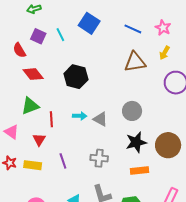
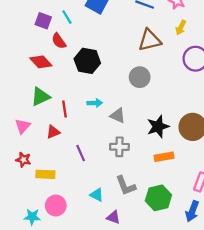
red semicircle: (19, 50) -> (59, 41), moved
gray circle: (132, 111) -> (140, 77), moved
gray triangle: (100, 119) -> (118, 115), moved
pink triangle: (12, 132) -> (23, 126), turned 42
red triangle: (39, 140) -> (53, 132), turned 40
yellow rectangle: (33, 165) -> (45, 174), moved

